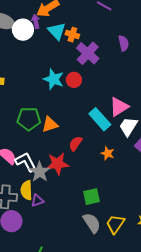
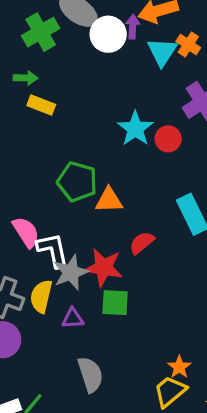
orange cross: (72, 35) -> (188, 44), moved
orange star: (108, 153) -> (179, 367), moved
green square: (91, 197) -> (115, 303), moved
purple triangle: (37, 201) -> (73, 318), moved
gray semicircle: (92, 223) -> (90, 374), moved

